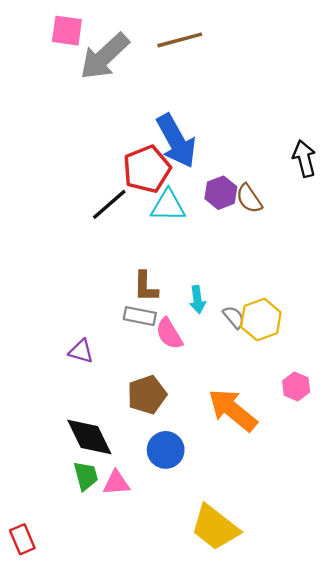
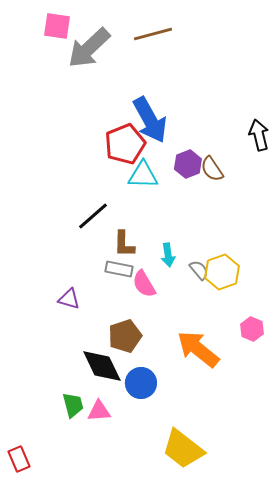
black line: (109, 204) -> (93, 216), moved
black diamond: (89, 437) -> (102, 366), moved

